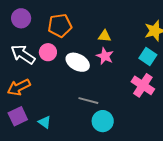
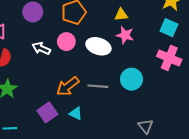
white arrow: (23, 54) -> (41, 48), size x0.7
orange arrow: (19, 87) -> (68, 86), moved
gray line: (88, 101) -> (98, 86), moved
cyan circle: (103, 121) -> (131, 79), moved

